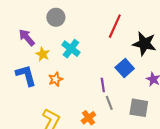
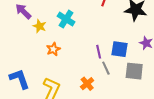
blue square: (125, 68) -> (120, 49), moved, turned -36
blue L-shape: (26, 75) -> (20, 79), moved

